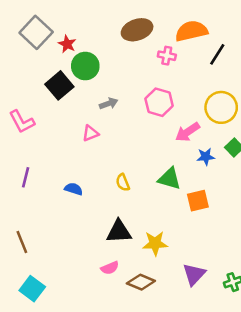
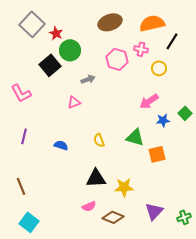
pink cross: (167, 56) -> (141, 49), moved
pink hexagon: (159, 102) -> (117, 59), moved
yellow circle: (221, 107) -> (159, 68), moved, size x0.6

